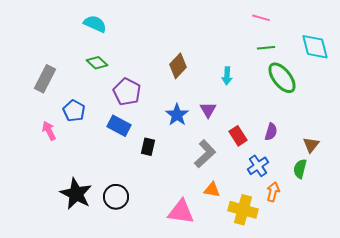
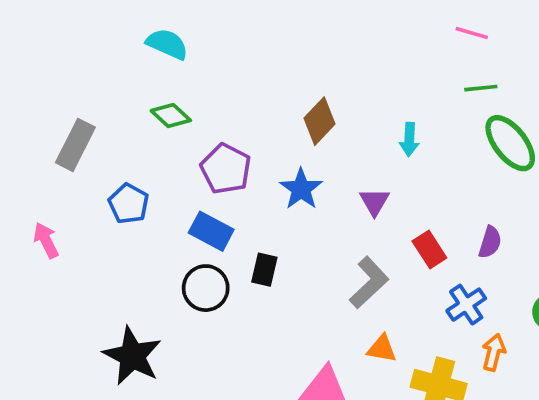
blue star: (177, 115) -> (301, 189), moved
pink arrow: (49, 131) -> (46, 240), moved
black circle: (116, 197) -> (206, 288), moved

